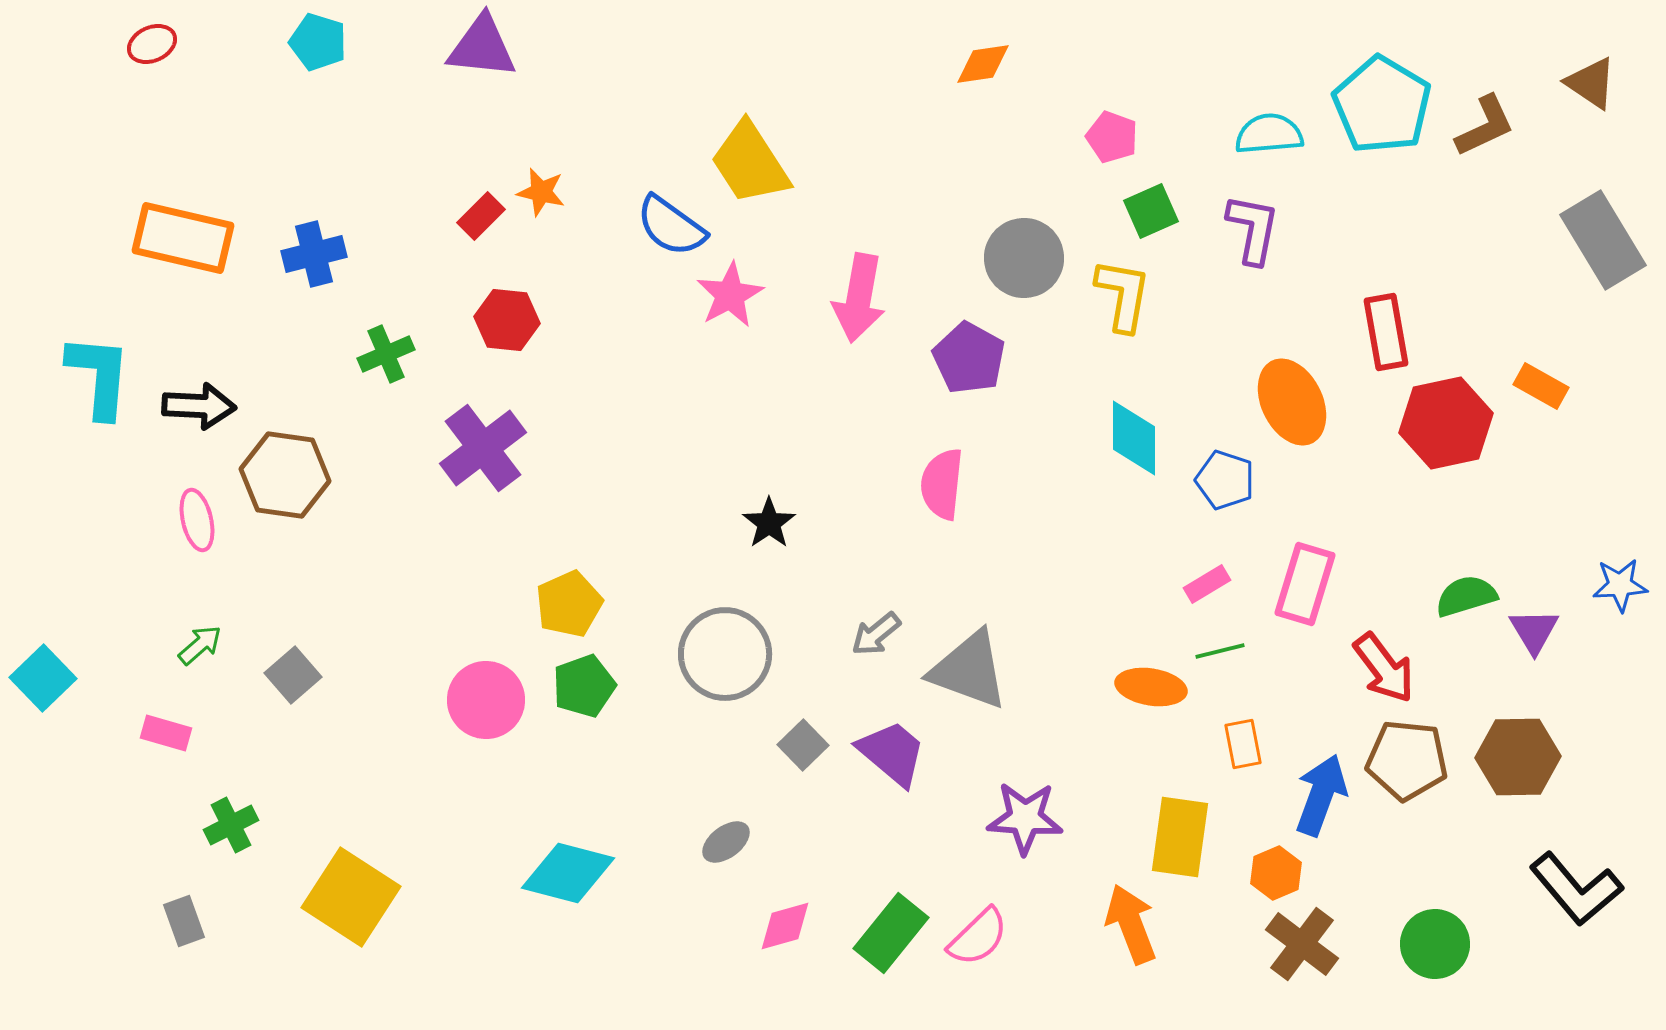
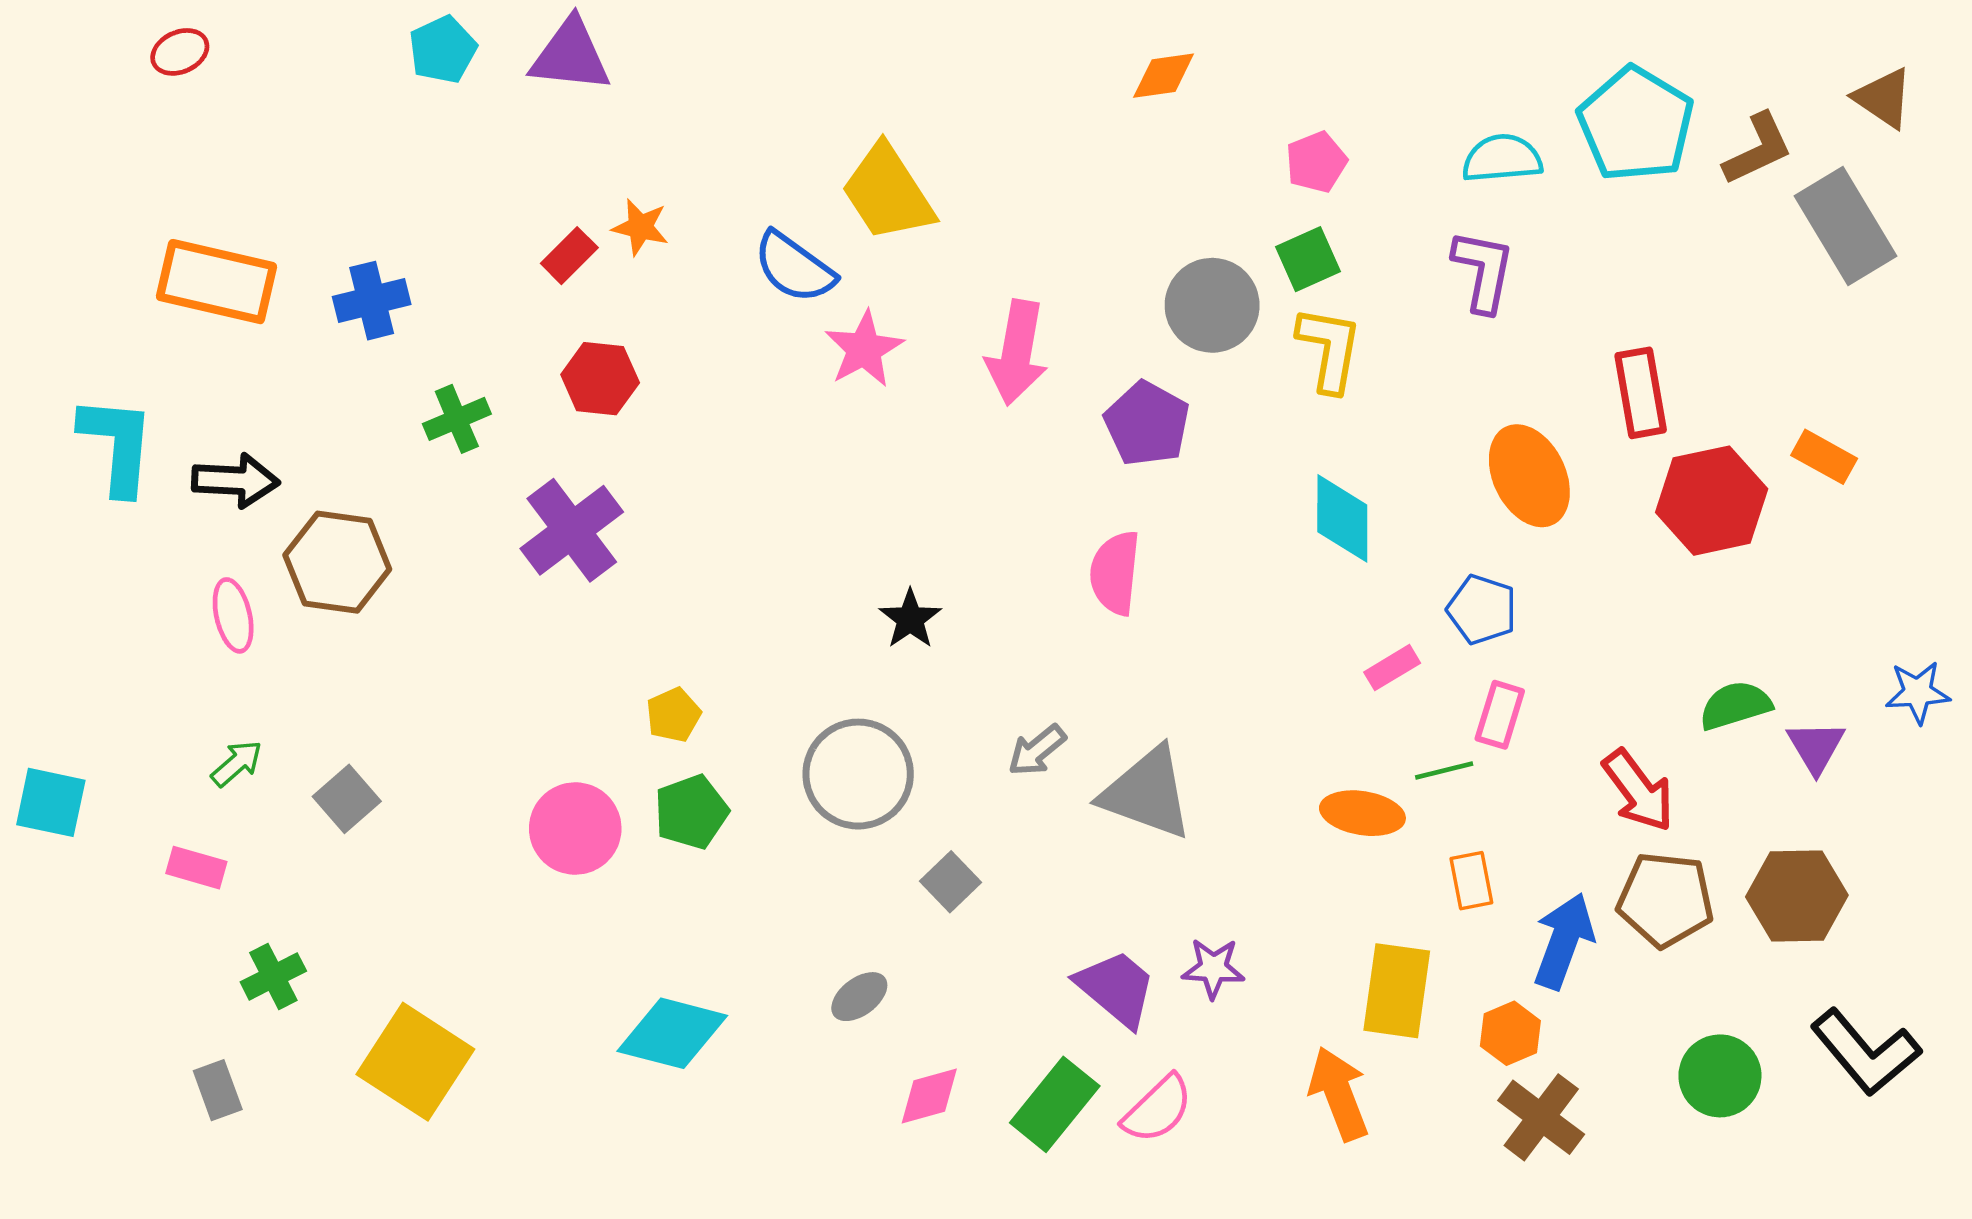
cyan pentagon: (318, 42) -> (443, 50), moved, turned 30
pink pentagon: (1112, 137) -> (1316, 162), turned 30
green square: (1151, 211) -> (1308, 259), moved
gray rectangle: (1603, 240) -> (1845, 226), moved
blue pentagon: (1225, 480) -> (1482, 610), moved
pink rectangle: (1207, 584) -> (1392, 668), moved
pink rectangle: (1305, 584) -> (1500, 715), moved, size x0.7
yellow pentagon: (569, 604) -> (673, 715), size x0.7
cyan square: (43, 678) -> (51, 802), turned -34
purple trapezoid: (892, 753) -> (1116, 988), moved
purple star: (1025, 818) -> (1213, 968), size x0.7
green circle: (1435, 944) -> (1720, 1076), moved

